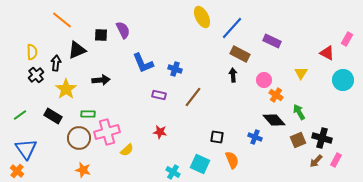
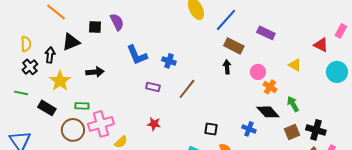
yellow triangle: (301, 73) -> (295, 65), turned -32
green line: (20, 115) -> (21, 93), moved, turned 48

